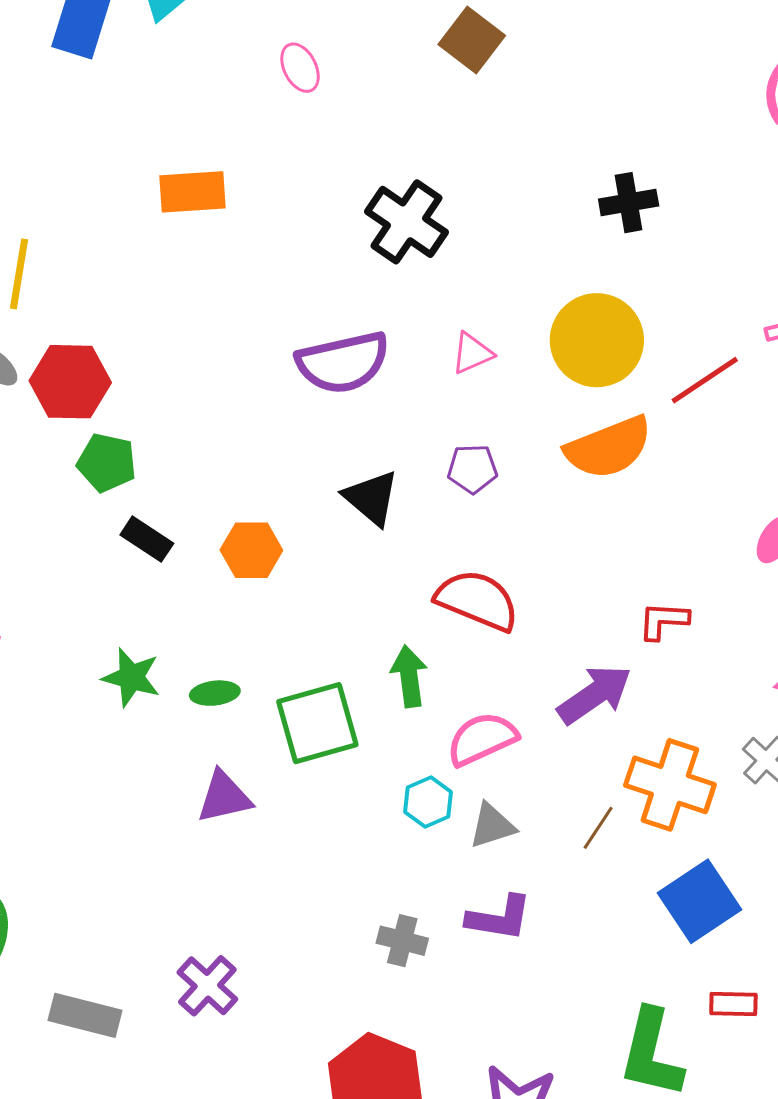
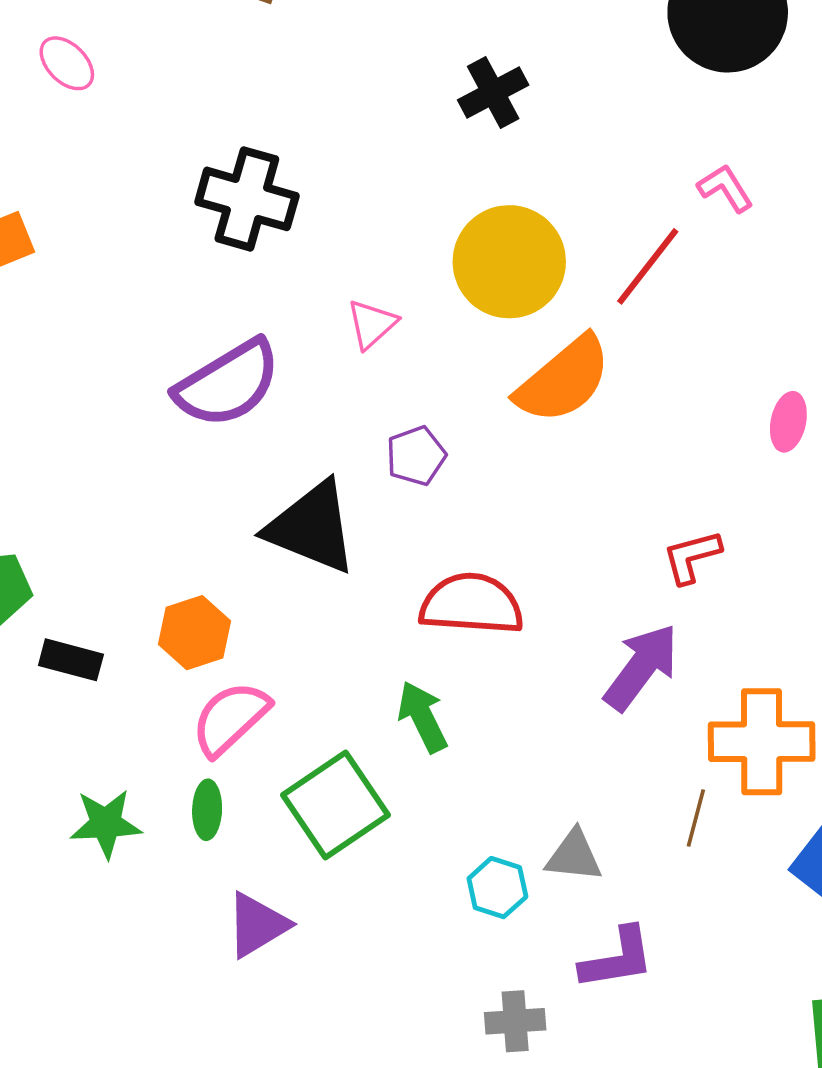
black triangle: (371, 498) -> (312, 527), size x1.4
green ellipse: (215, 693) -> (207, 810), turned -63
pink semicircle: (482, 739) -> (230, 718), moved
cyan hexagon: (428, 802) -> (497, 888), moved
gray triangle: (492, 826) -> (574, 856), turned 42

